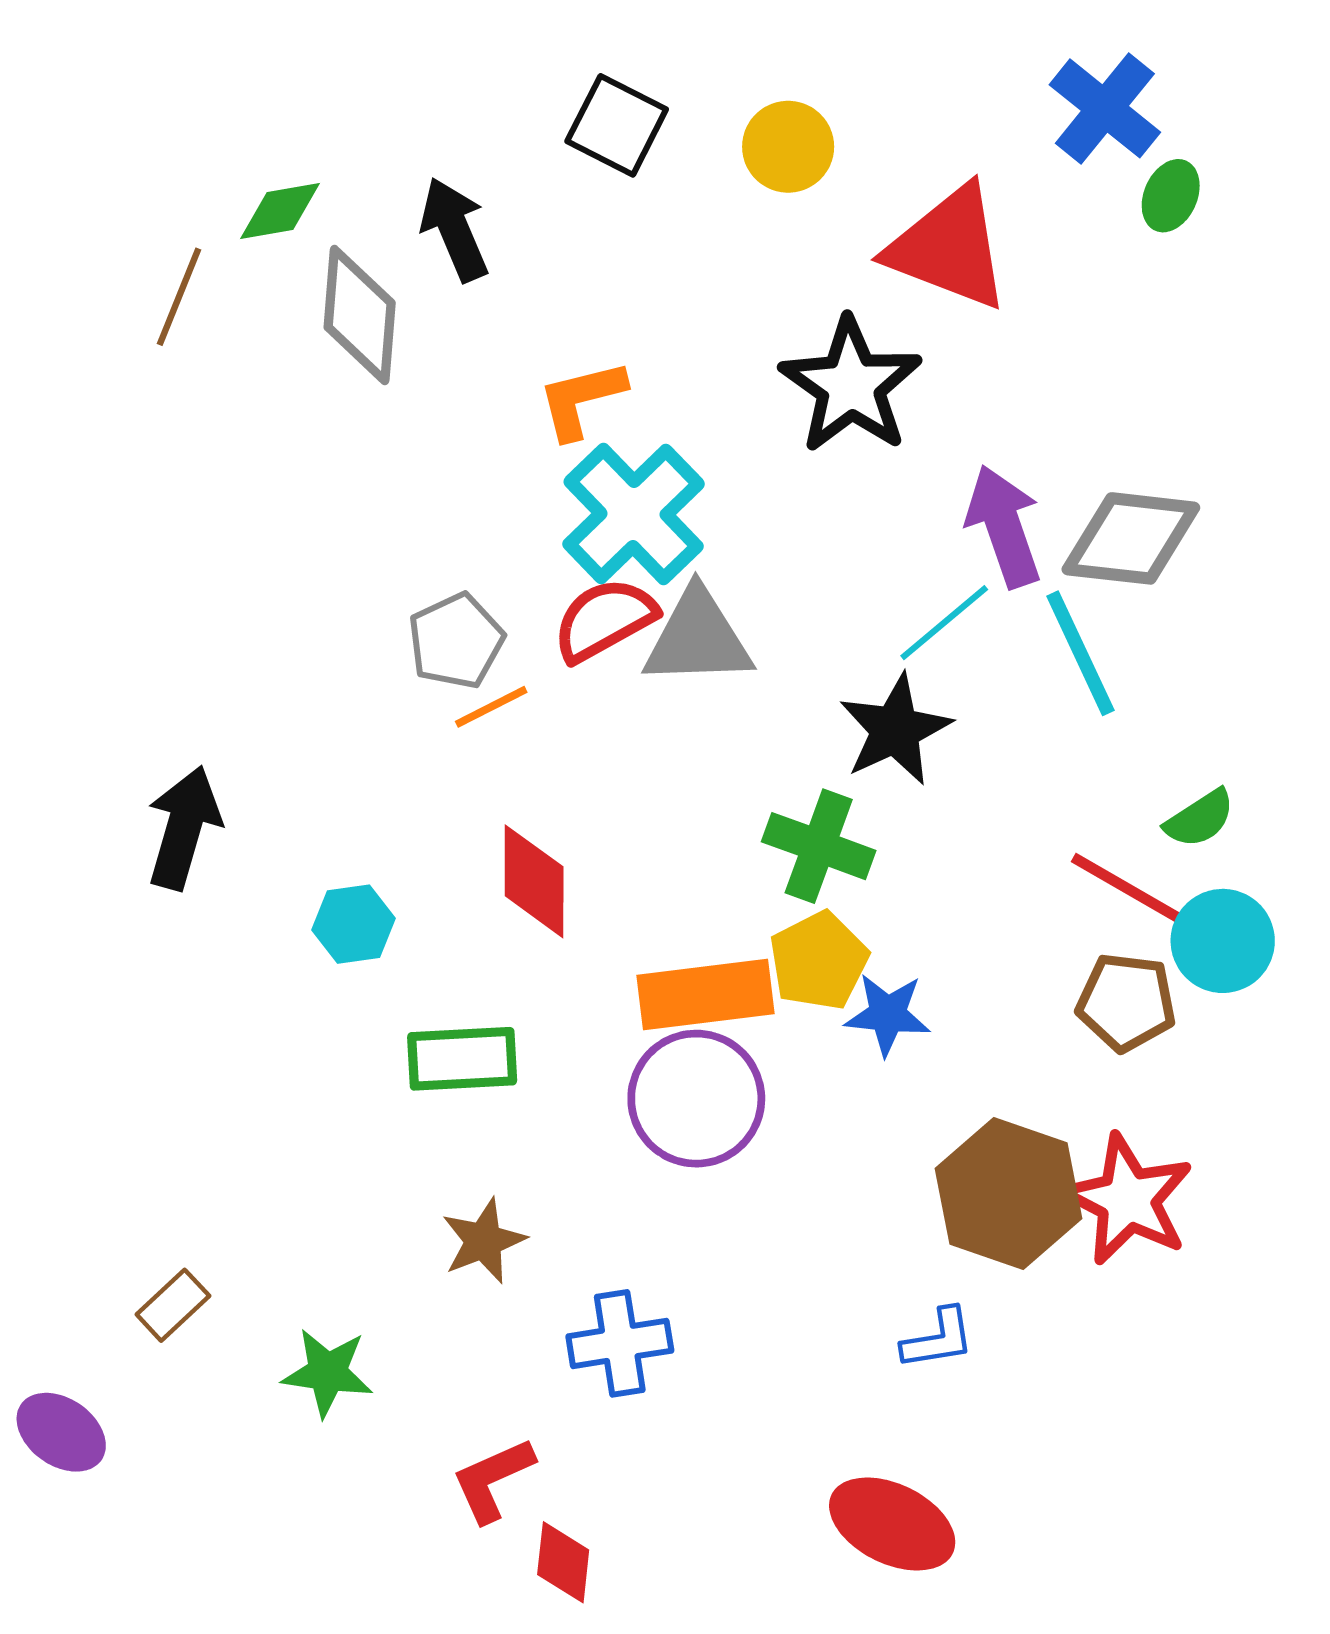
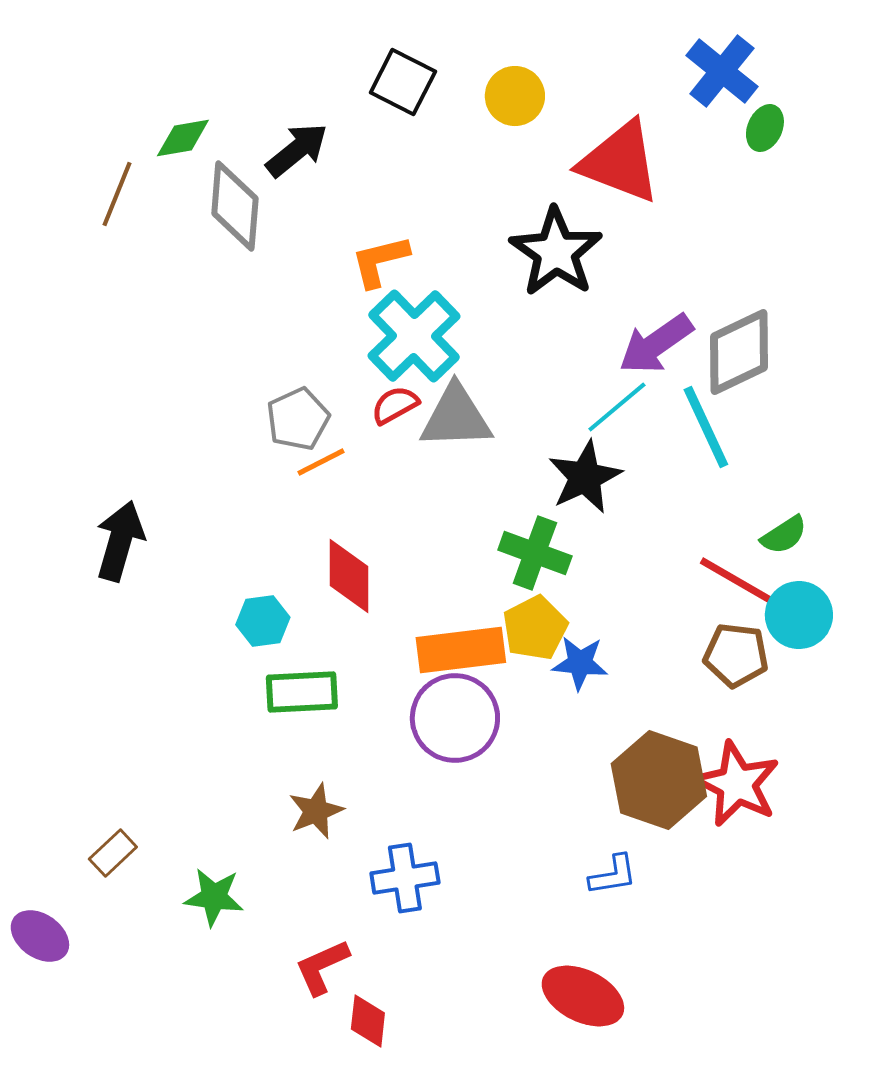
black arrow: (454, 229) -> (297, 150), turned 74
purple arrow: (1004, 526) -> (656, 344), turned -106
gray diamond: (1131, 538) -> (739, 352), turned -32
red semicircle: (604, 620) -> (395, 405), size x0.7
cyan hexagon: (353, 924) -> (263, 621), moved

